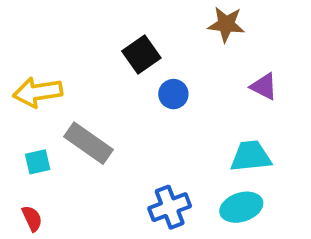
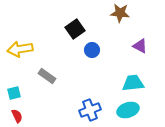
gray rectangle: (89, 143) -> (47, 76), size x0.7
cyan square: (38, 162) -> (14, 93), moved

